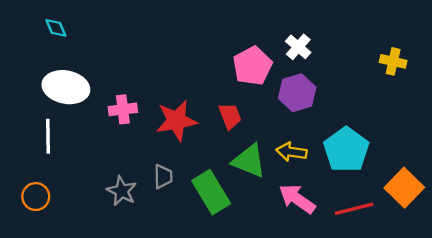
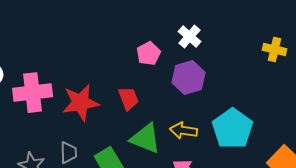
pink pentagon: (252, 66) -> (149, 54), size x0.7
pink cross: (123, 109) -> (33, 93), size x1.5

